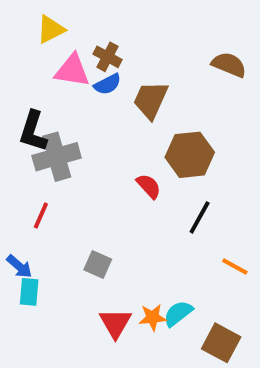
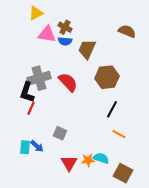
blue semicircle: (107, 84) -> (65, 41), turned 32
black L-shape: (33, 131) -> (27, 92), moved
red semicircle: (149, 186) -> (68, 82), moved, size x1.5
blue arrow: (19, 266) -> (37, 146), moved
orange line: (235, 266) -> (119, 134), moved
cyan semicircle: (178, 313) -> (101, 158), turned 56

